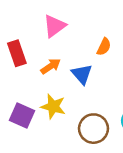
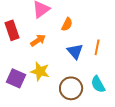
orange semicircle: (104, 47) -> (67, 24), moved
blue triangle: (82, 74) -> (75, 51), moved

